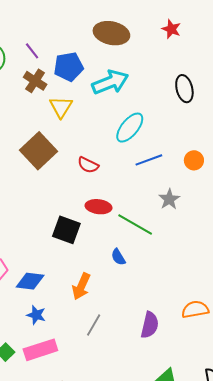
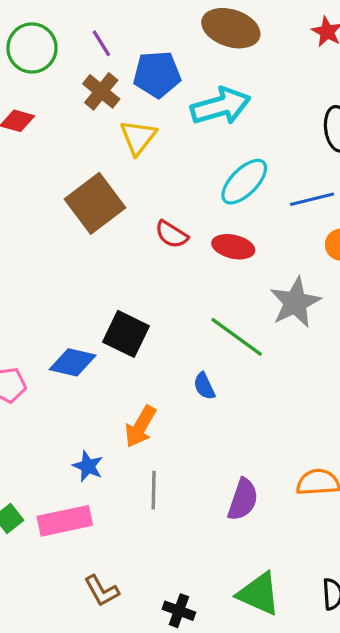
blue line: (149, 160) -> (312, 199), moved
gray star: (169, 199) -> (295, 302), size x1.5
red ellipse: (99, 207) -> (233, 247), moved
blue diamond: (30, 281) -> (73, 362), moved
blue star: (36, 315) -> (88, 466), moved
gray line: (94, 325) -> (154, 490), turned -35

